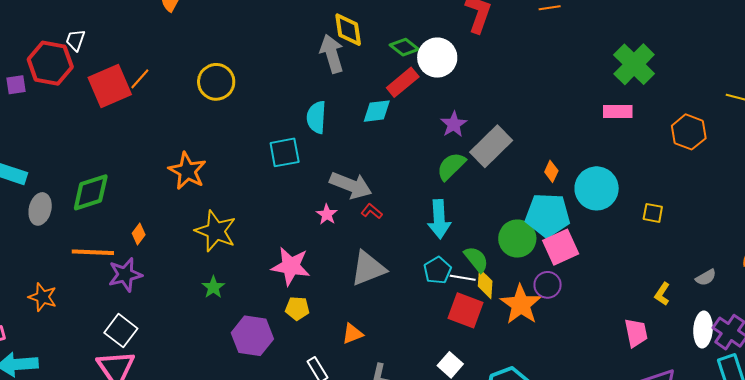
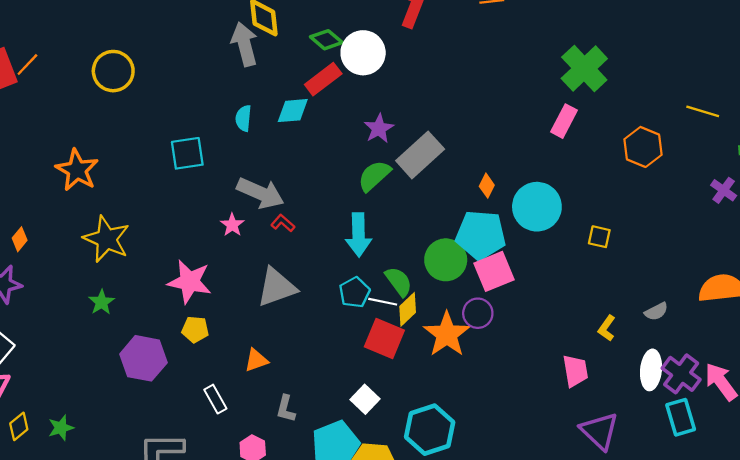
pink rectangle: (618, 112) -> (564, 121), turned -64
cyan semicircle: (316, 117) -> (243, 118), moved, size x0.7
yellow diamond: (485, 284) -> (408, 309), turned 40

